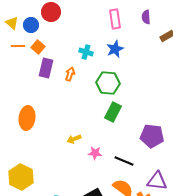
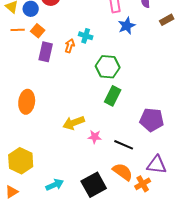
blue star: (115, 49) -> (127, 26), moved
orange arrow: (70, 74) -> (70, 46), moved
yellow arrow: (74, 139) -> (74, 123), size x1.5

